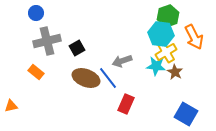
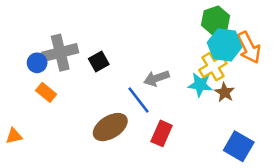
blue circle: (36, 13) -> (37, 63), moved
cyan hexagon: (161, 34) -> (225, 45), moved
brown ellipse: (86, 78) -> (110, 127), moved, turned -52

